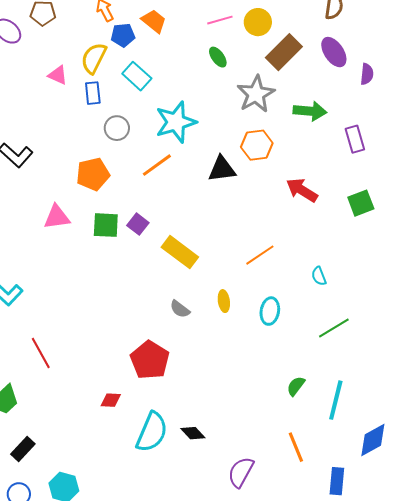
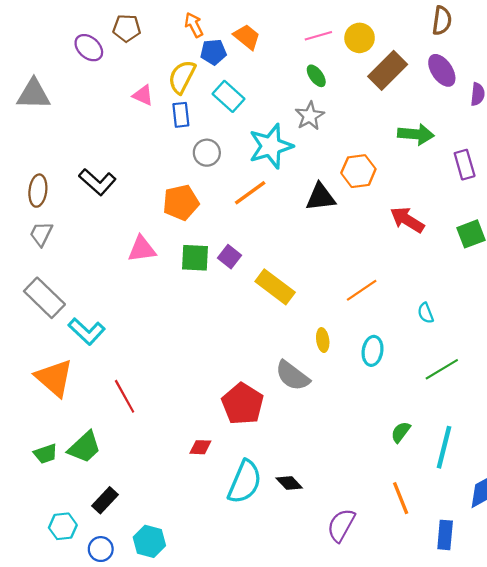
gray star: (256, 94) -> (310, 116), moved, size x0.7
gray semicircle: (180, 309) -> (292, 376), moved, size x1.6

